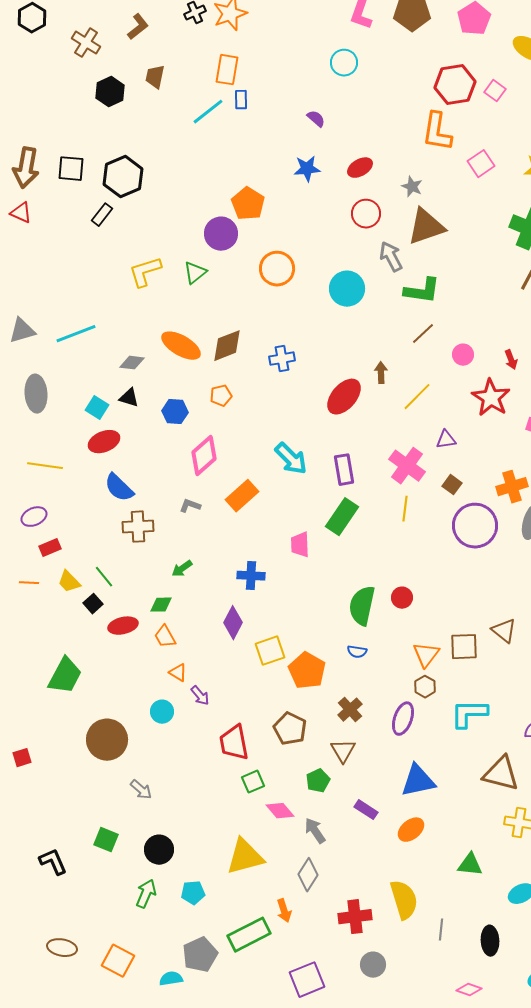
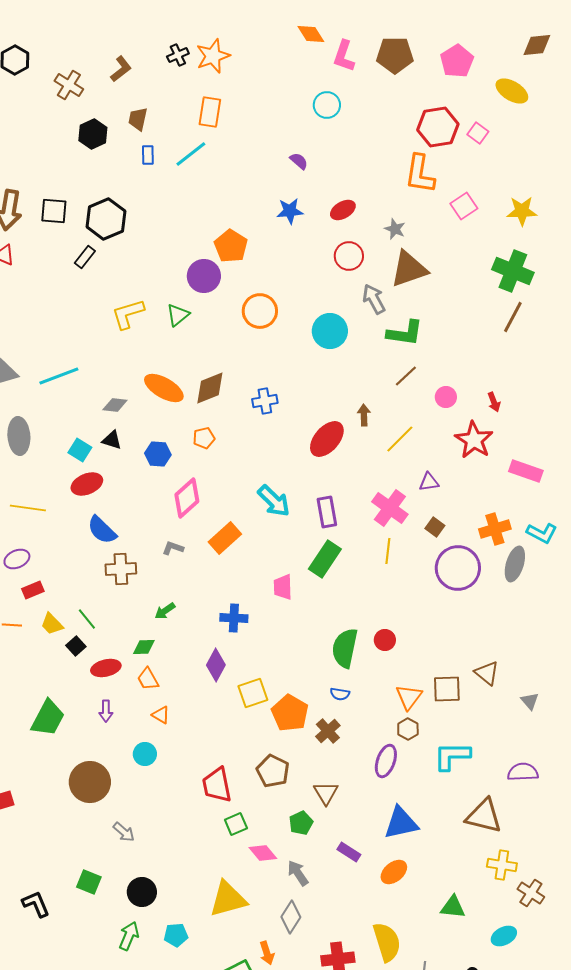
blue rectangle: (241, 100) -> (148, 155), moved
purple arrow: (200, 696) -> (106, 711), moved, turned 40
brown cross: (350, 710) -> (328, 731), moved

